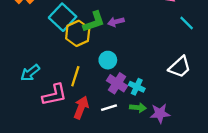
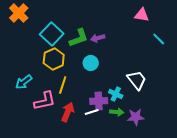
yellow hexagon: (78, 33) -> (54, 59), moved
cyan circle: (108, 60) -> (91, 63), moved
white trapezoid: (180, 67) -> (137, 80), moved, turned -85
purple cross: (117, 83) -> (99, 101), moved, turned -36

